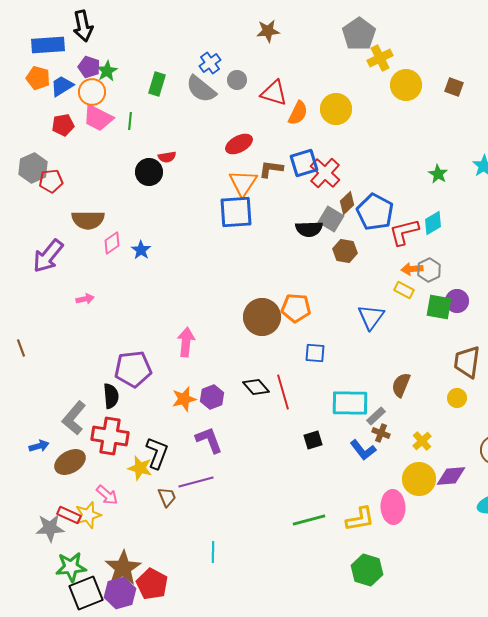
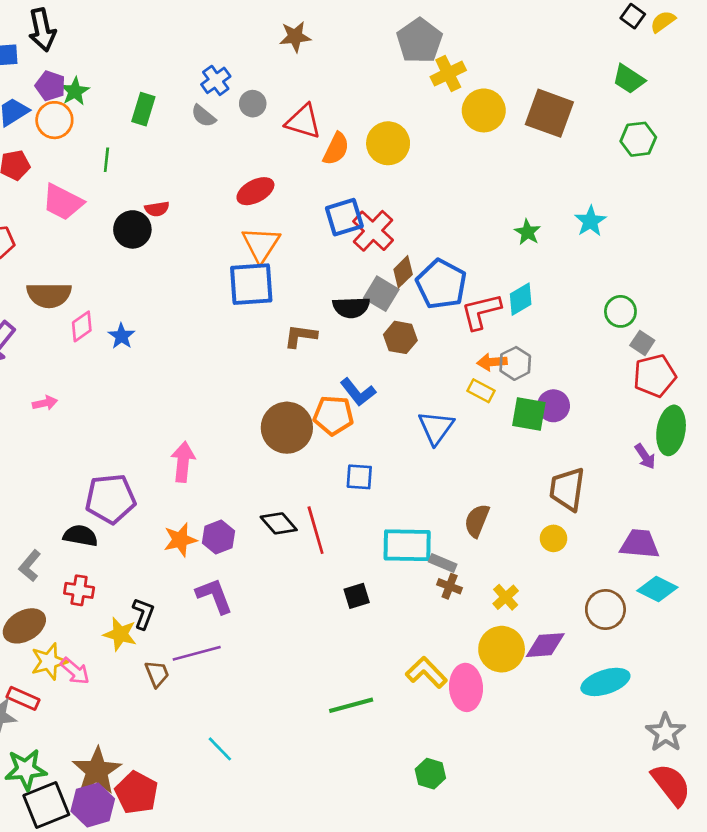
brown square: (454, 87) -> (549, 113), size x1.8
gray semicircle: (201, 89) -> (203, 116), size x0.6
pink trapezoid: (98, 118) -> (63, 202), moved
brown L-shape: (271, 169) -> (301, 336), moved
black semicircle: (111, 396) -> (80, 536), turned -75
gray rectangle: (376, 416) -> (443, 563), turned 66
gray L-shape: (74, 418) -> (30, 566), size x0.7
red cross: (110, 436) -> (79, 590), size x0.6
blue L-shape: (363, 450) -> (358, 392), moved
black L-shape: (157, 453) -> (143, 614), size x0.7
yellow star: (88, 515) -> (49, 661), moved
yellow L-shape: (360, 519) -> (426, 672), moved, turned -124
cyan line: (213, 552) -> (220, 749), turned -45
green hexagon: (367, 570) -> (430, 774), size x0.7

